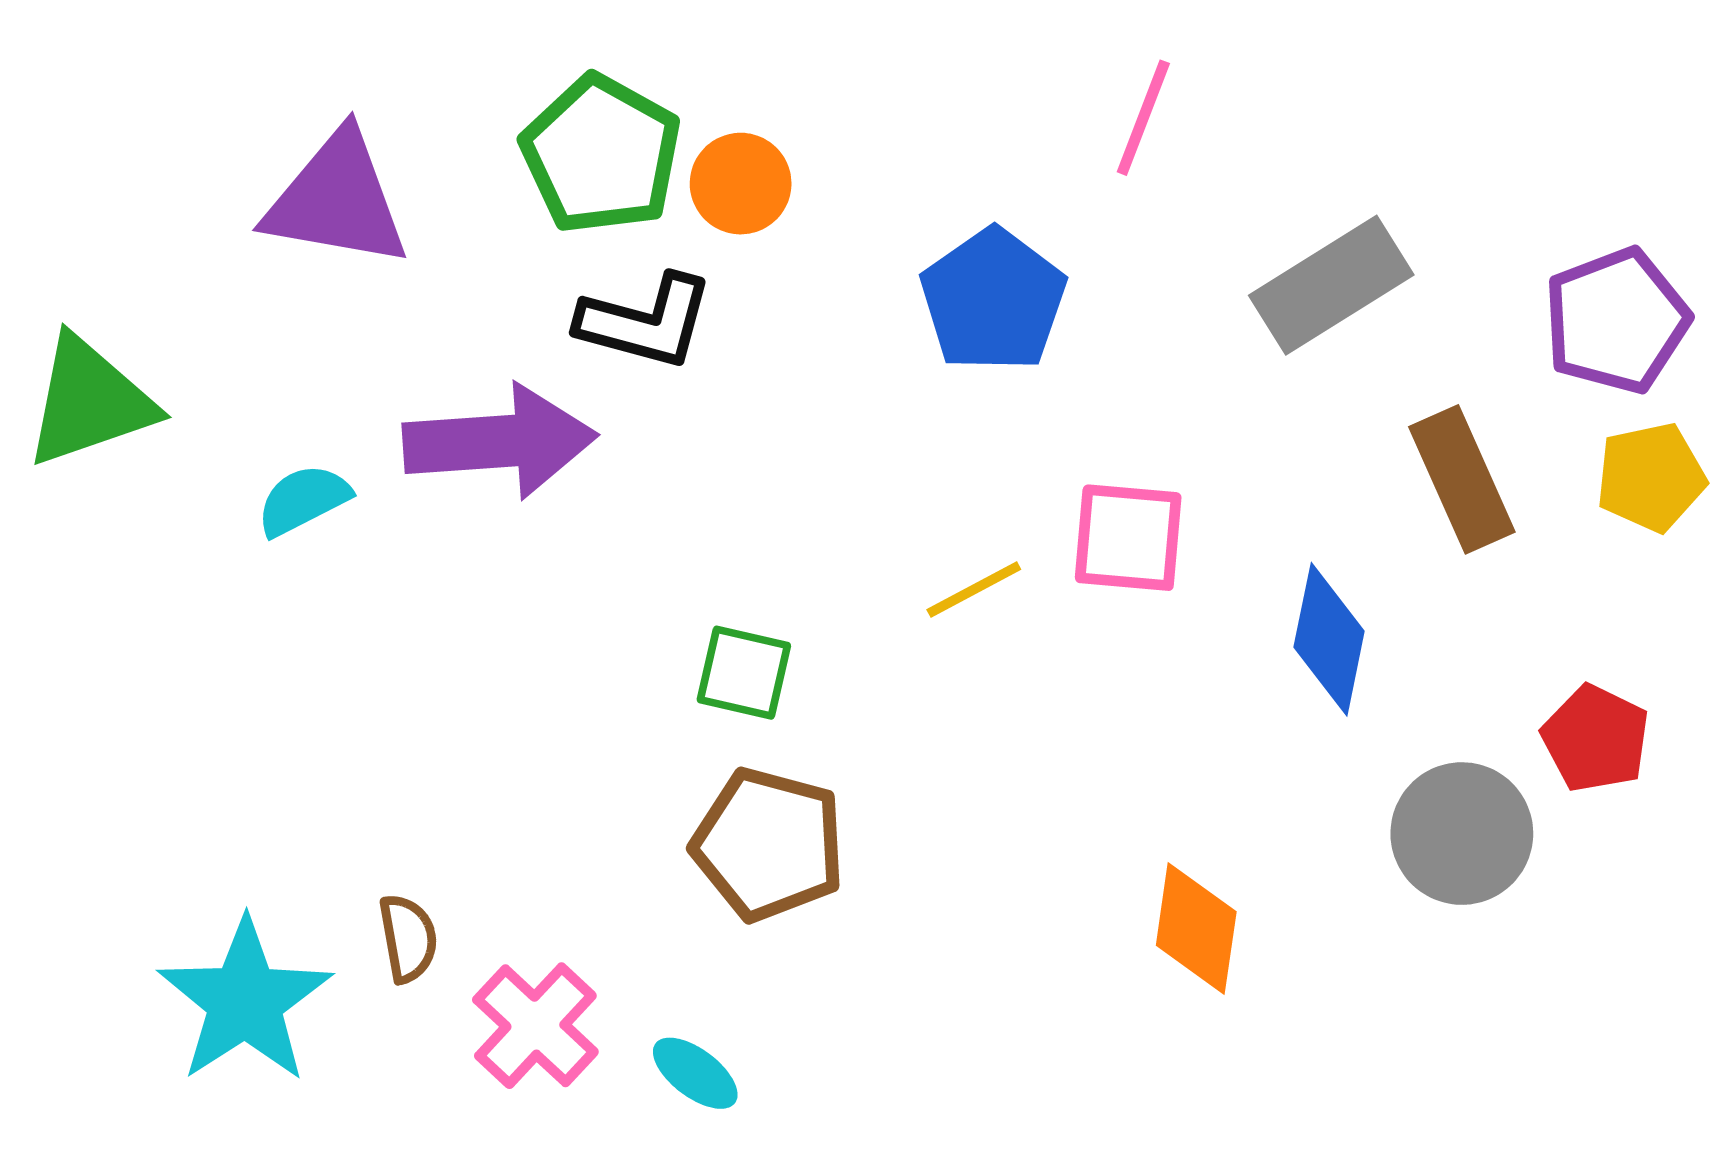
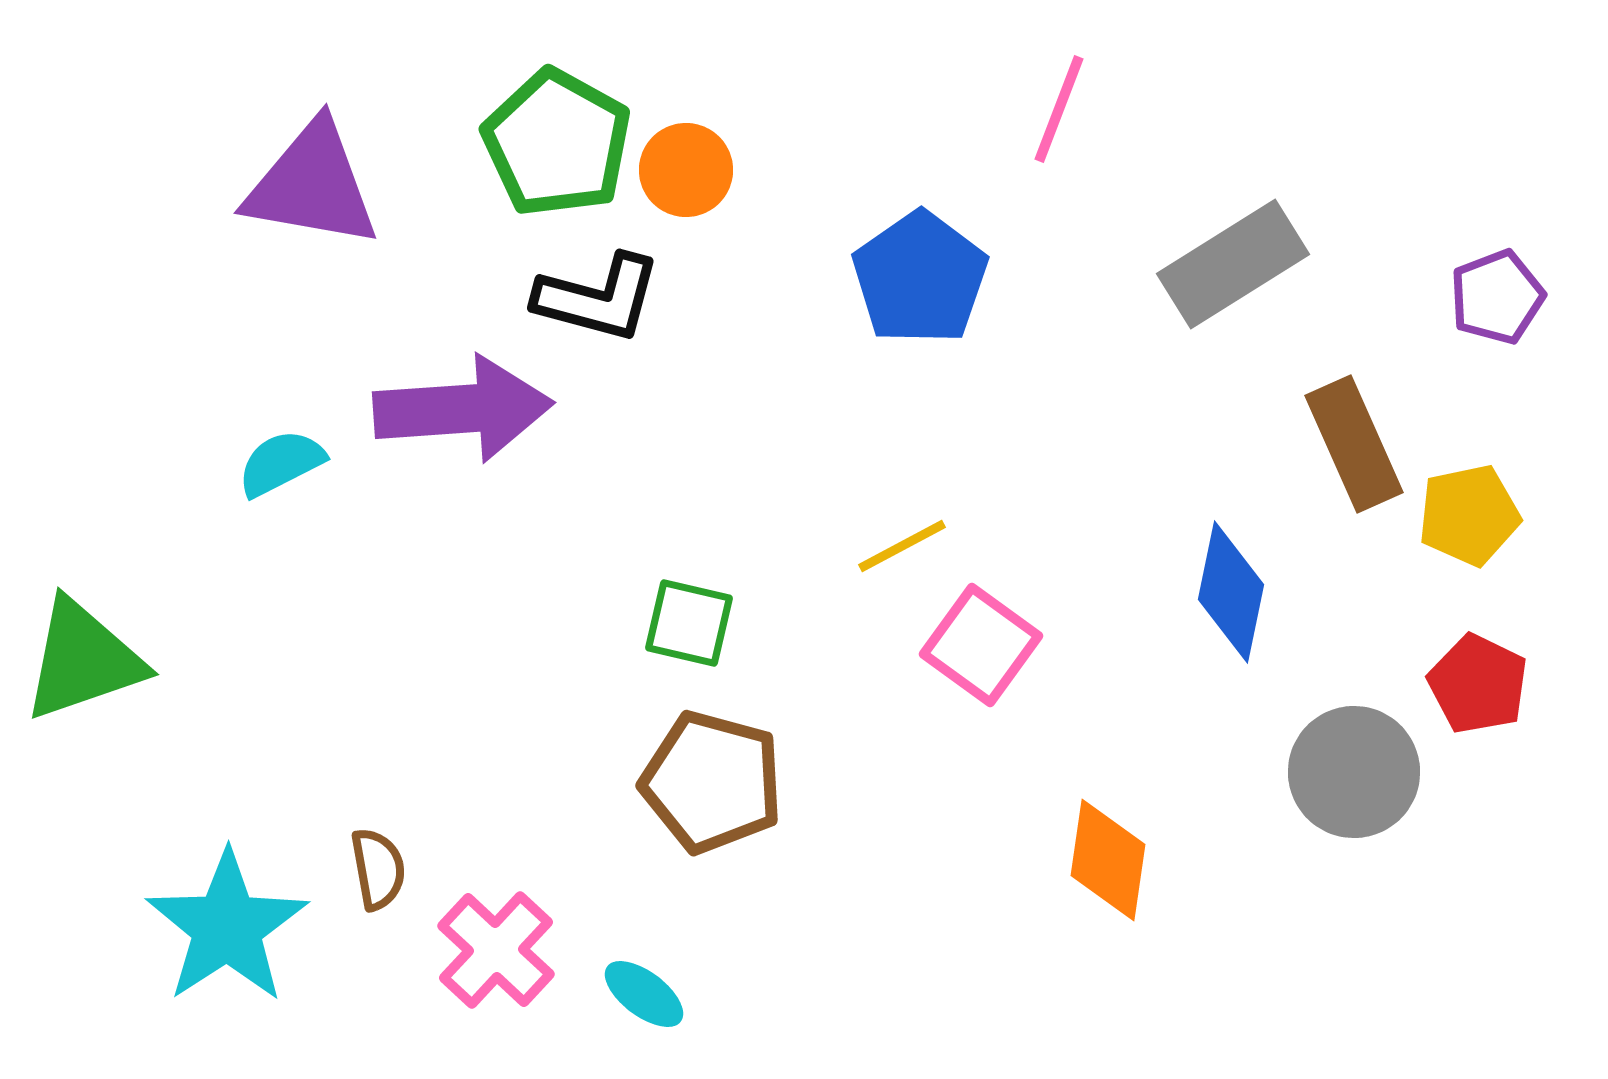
purple pentagon: (1616, 321) -> (1497, 297), size x0.7
green triangle: (90, 402) -> (83, 660), moved
yellow pentagon: (1651, 477) -> (1469, 515), moved
pink square: (1128, 538) -> (981, 645), moved, turned 31

